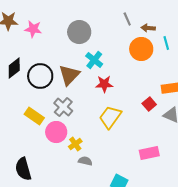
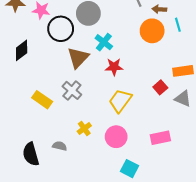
black circle: (40, 76) -> (61, 29), moved
pink circle: (56, 132) -> (116, 137), moved
gray semicircle: (85, 161) -> (60, 146), moved

